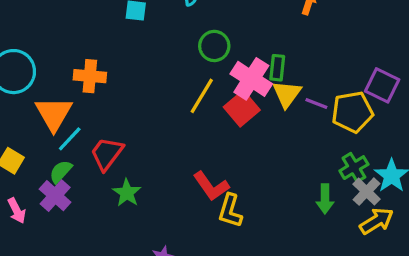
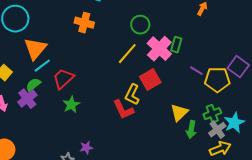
orange cross: (90, 76) -> (84, 23), moved
yellow triangle: (287, 94) -> (179, 113), moved
red square: (242, 108) -> (150, 80), moved
yellow L-shape: (230, 211) -> (132, 95), moved

